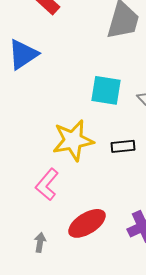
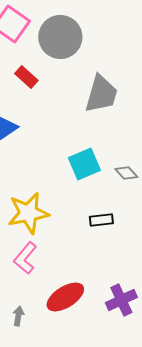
cyan square: (106, 90) -> (84, 164), turned -32
yellow star: (73, 140) -> (28, 213), moved

